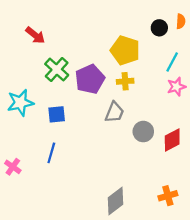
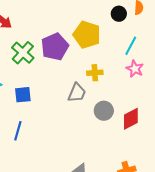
purple pentagon: (90, 79) -> (55, 47), moved
yellow cross: (125, 81) -> (95, 73), moved
pink star: (176, 87) -> (135, 69), turned -30

